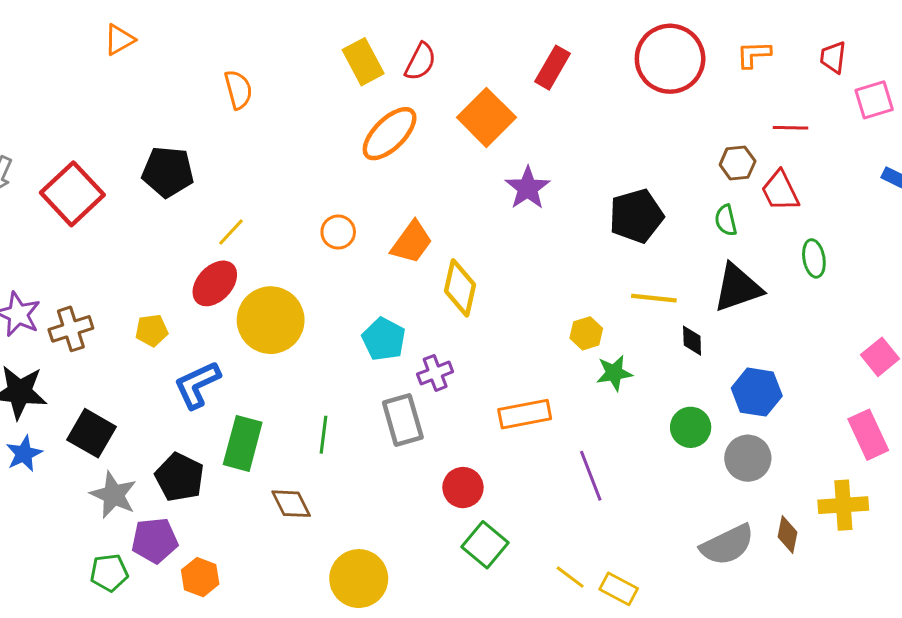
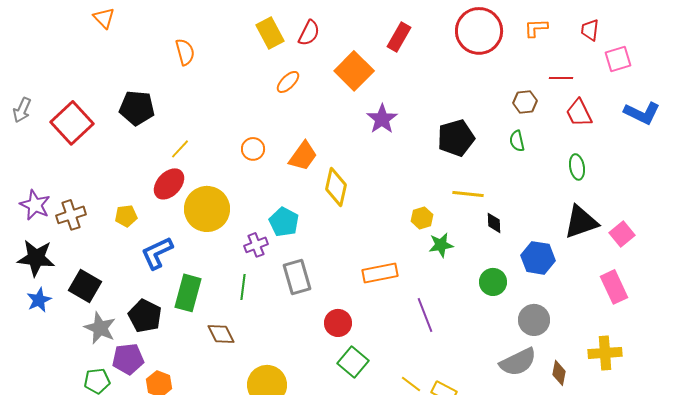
orange triangle: (119, 40) -> (104, 18), turned -45
orange ellipse: (390, 134) -> (288, 82), size x0.6
red trapezoid: (780, 191) -> (579, 113), moved
black triangle: (738, 288) -> (581, 222), moved
purple cross: (435, 373) -> (256, 245), moved
gray circle: (748, 458) -> (534, 320), moved
yellow cross: (843, 505) -> (605, 353), moved
brown diamond: (787, 535) -> (559, 373), moved

